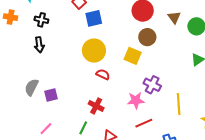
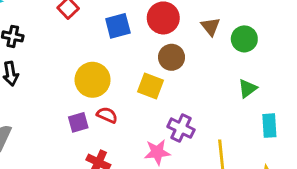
blue square: (94, 18) -> (118, 26), moved
purple square: (51, 95) -> (78, 122), moved

